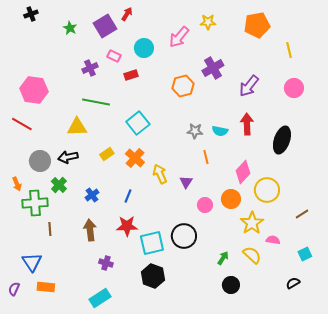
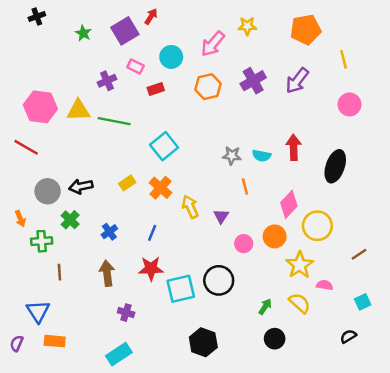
orange hexagon: (183, 86) -> (208, 87), moved
purple arrow: (249, 86) -> (297, 81), moved
yellow triangle: (77, 127) -> (78, 110), moved
green cross: (35, 203) -> (42, 241), size x0.7
black hexagon: (153, 276) -> (203, 342), moved

